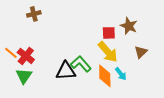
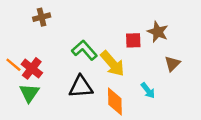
yellow arrow: (108, 52) -> (112, 64), moved
green L-shape: (81, 64) -> (84, 50), moved
orange diamond: (105, 76) -> (115, 101), moved

